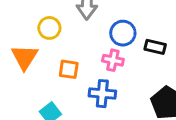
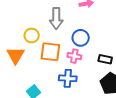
black rectangle: (155, 47) -> (105, 59), moved
orange square: (69, 69) -> (50, 52), moved, size x1.5

